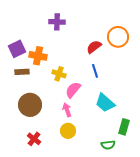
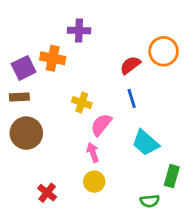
orange cross: (38, 56) -> (53, 58), moved
brown rectangle: (22, 72) -> (19, 97), moved
brown circle: (30, 105) -> (26, 133), moved

